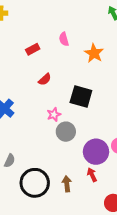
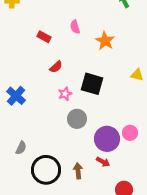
red rectangle: (33, 49) -> (44, 37), turned 56
pink star: (54, 115) -> (65, 94), moved
red arrow: (92, 175) -> (103, 162), turned 144

